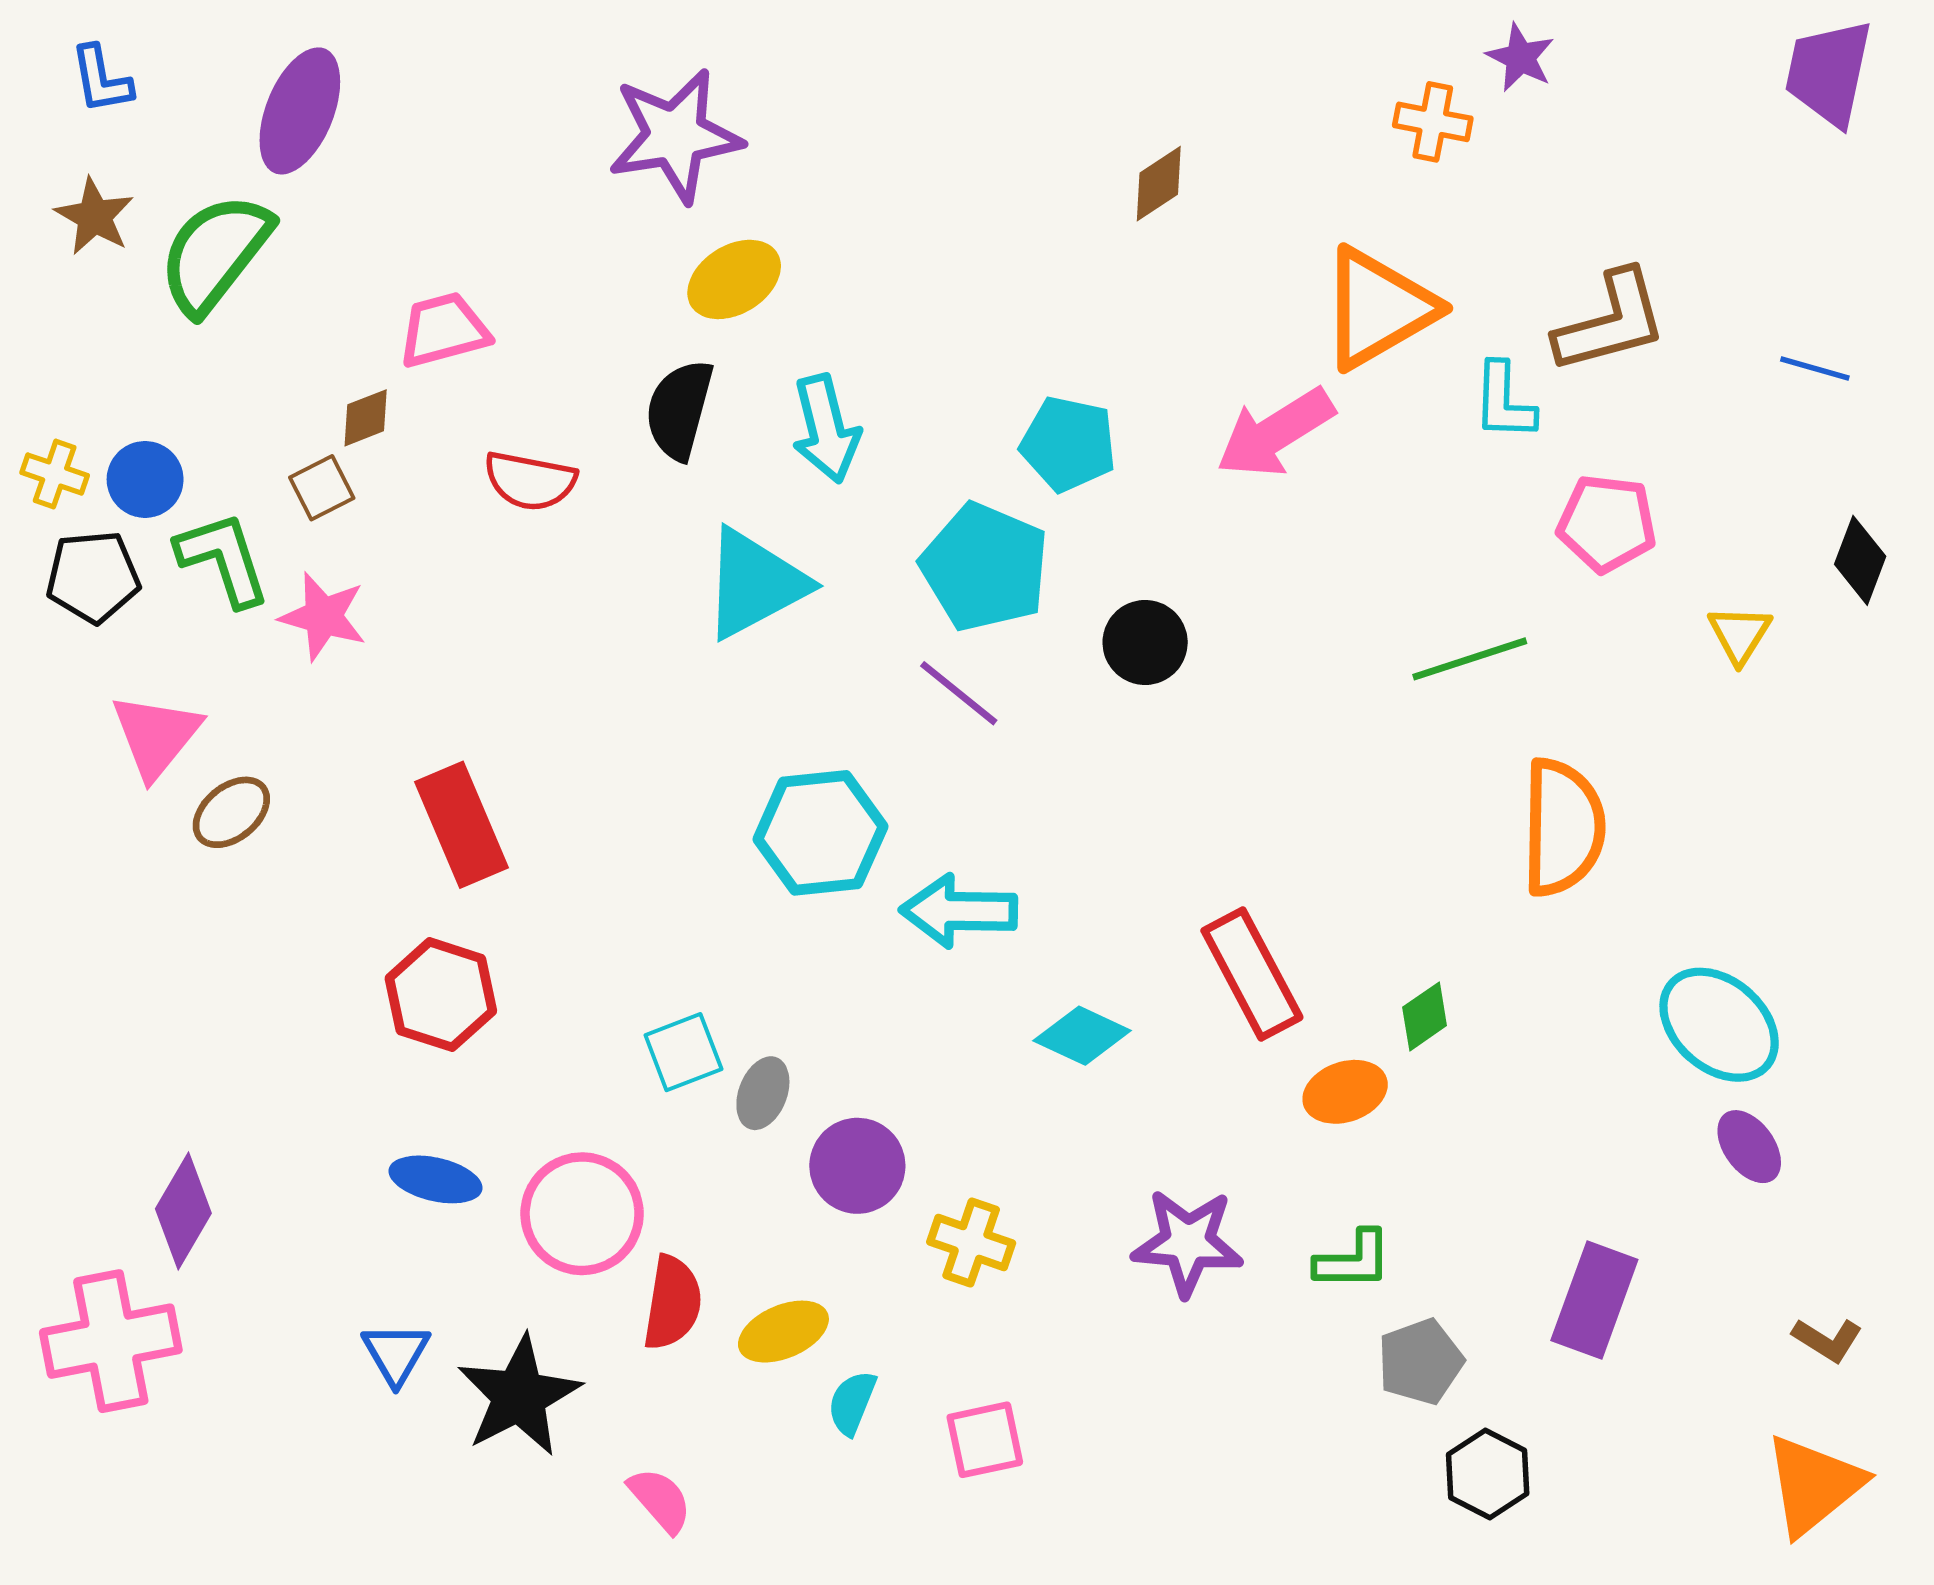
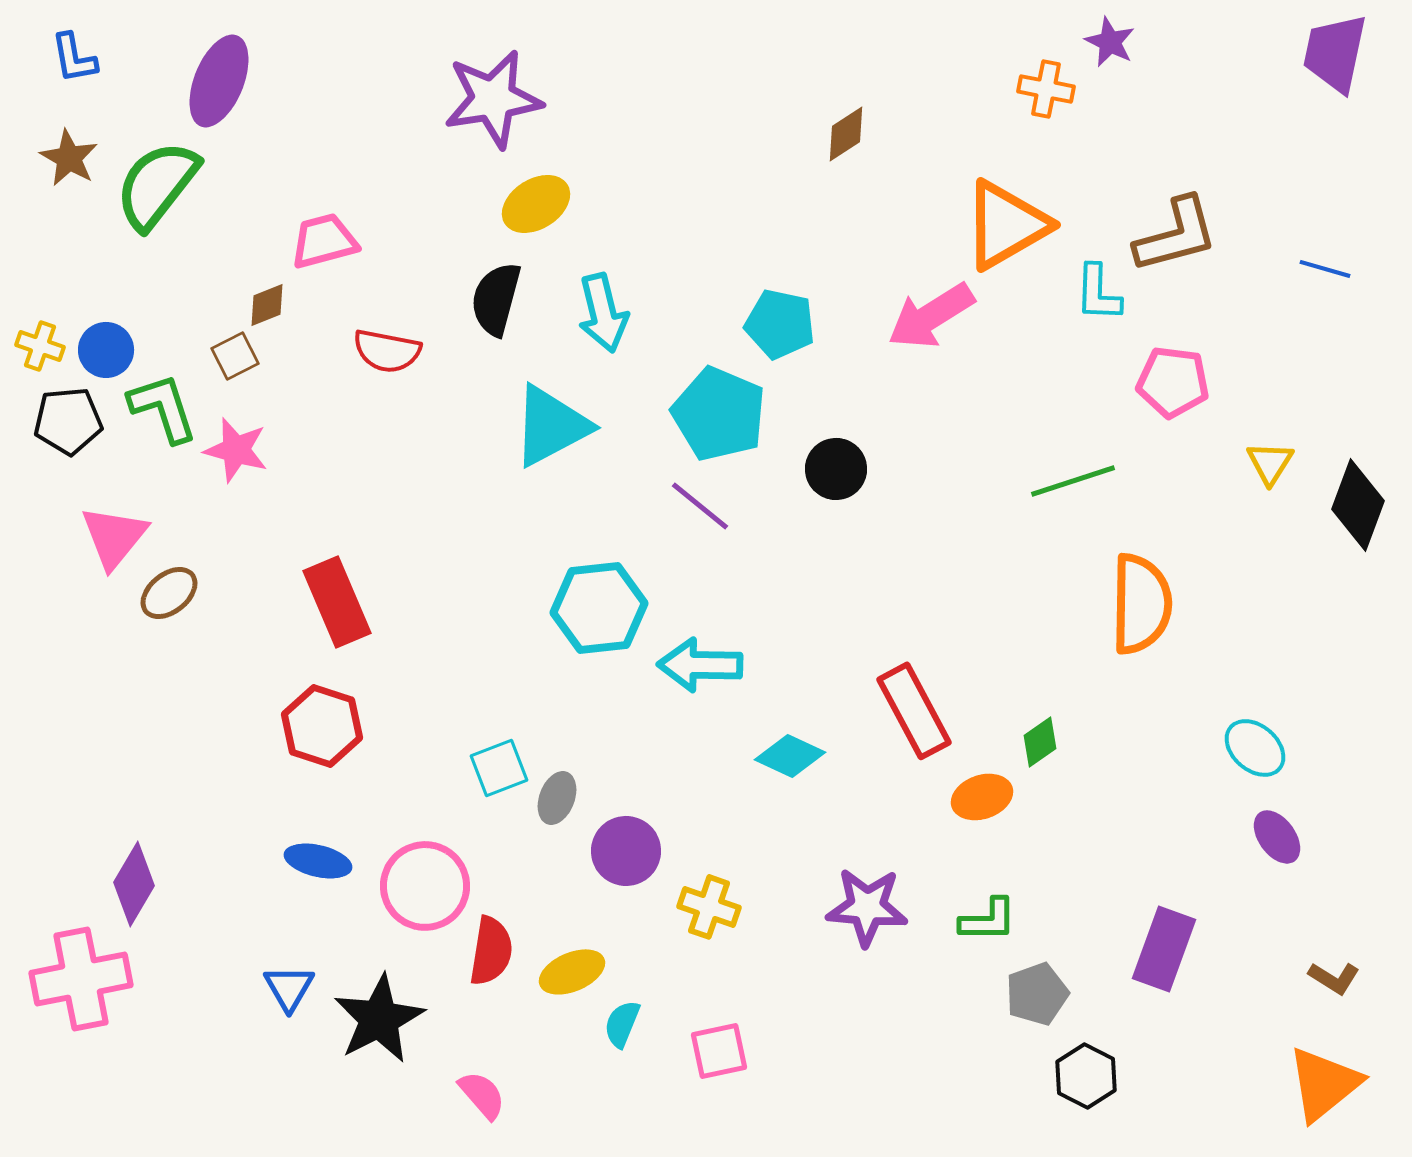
black diamond: (1860, 560) -> (1358, 505), moved, size x1.4
cyan ellipse: (1719, 1025) -> (1255, 748), size x0.7

